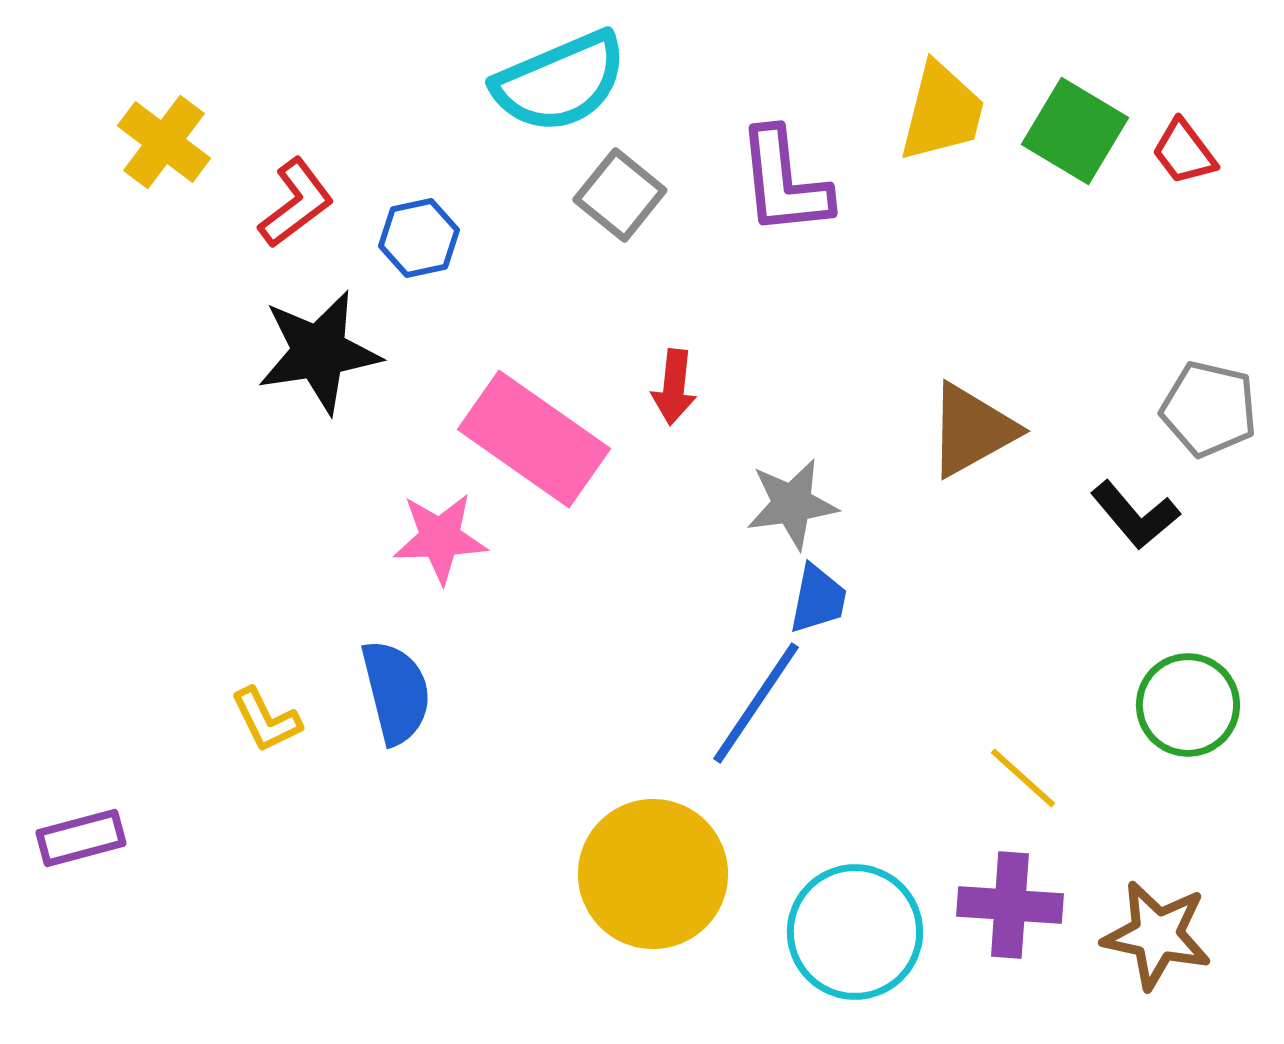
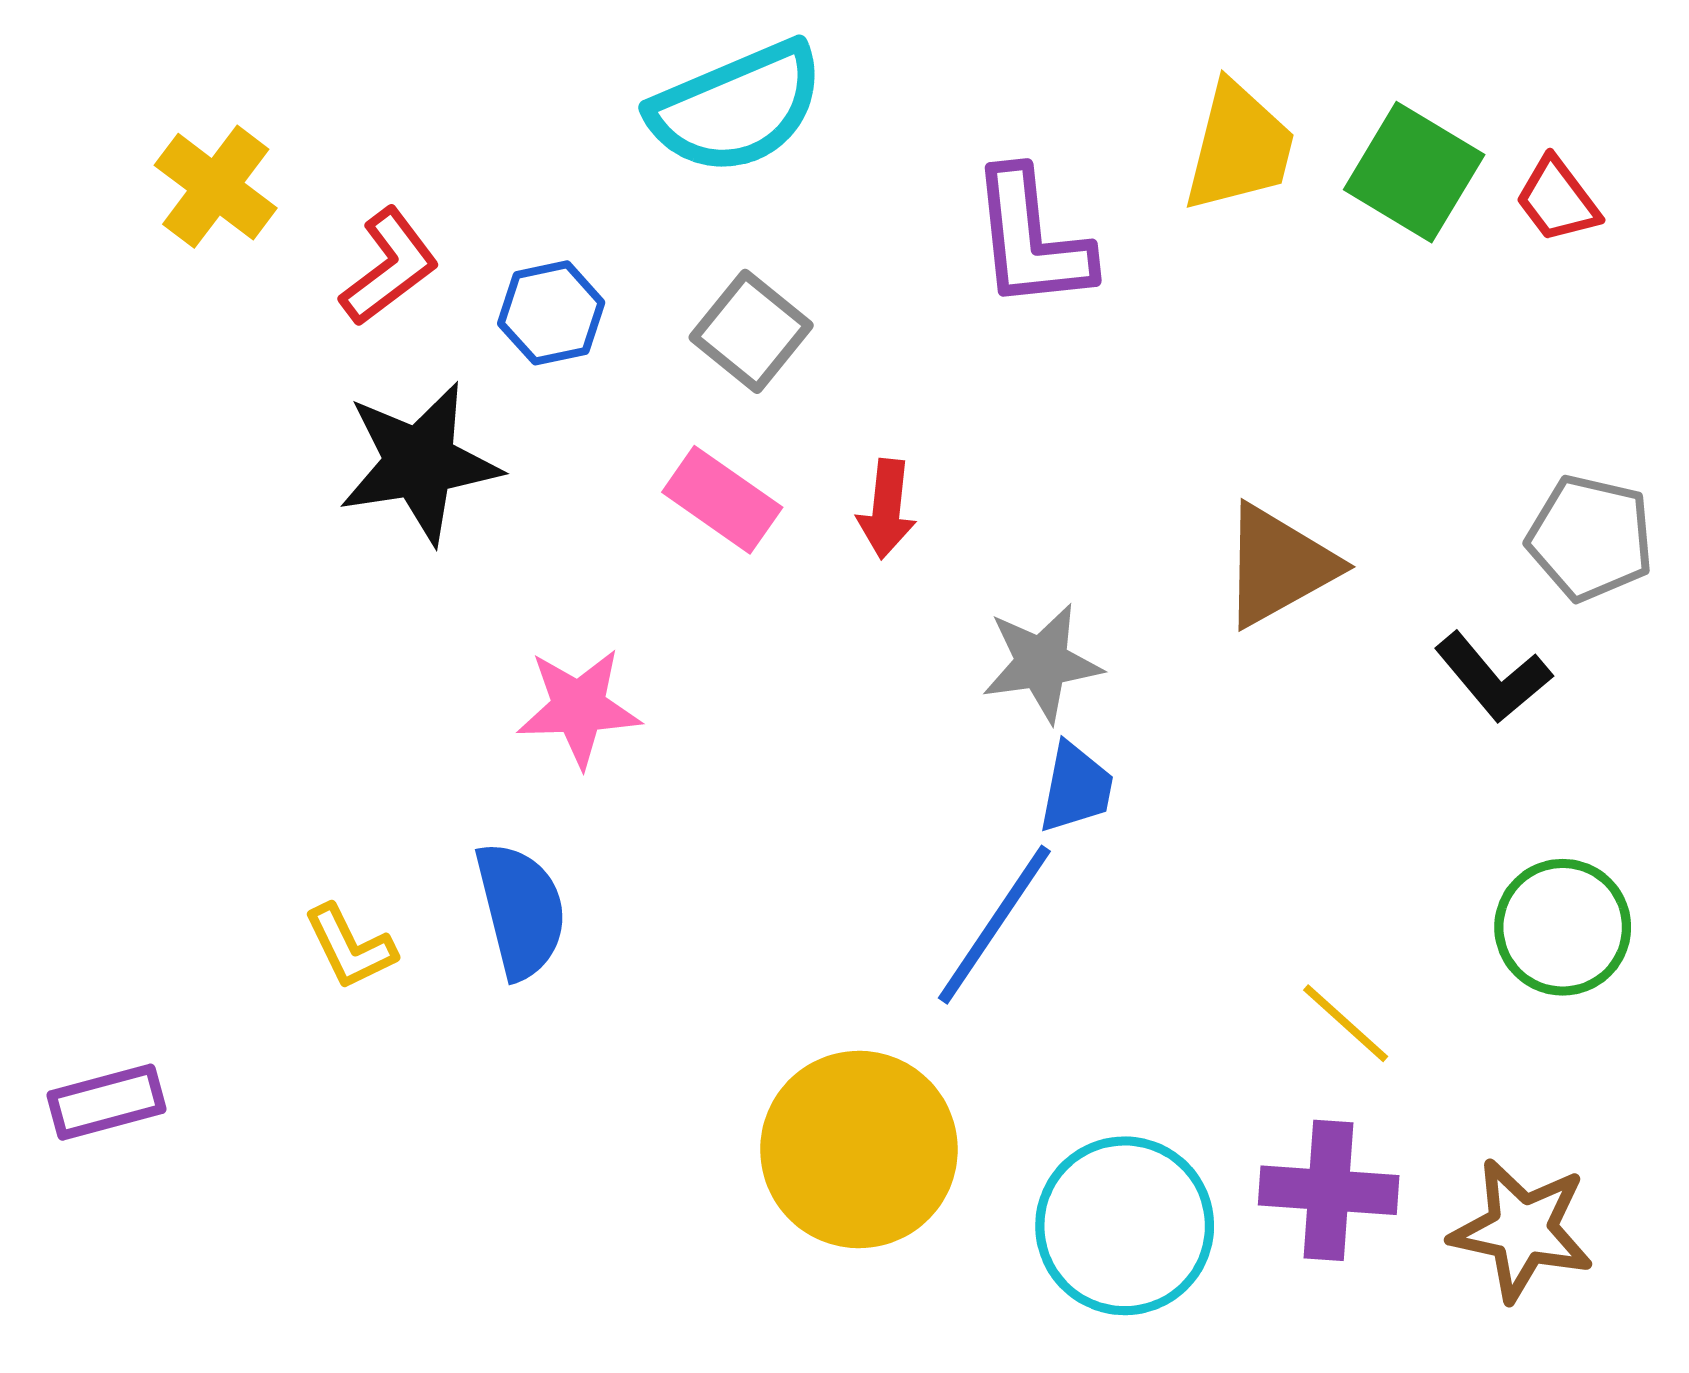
gray square: (620, 195) -> (751, 331), moved
pink rectangle: (534, 439) -> (722, 500), moved, size x0.6

